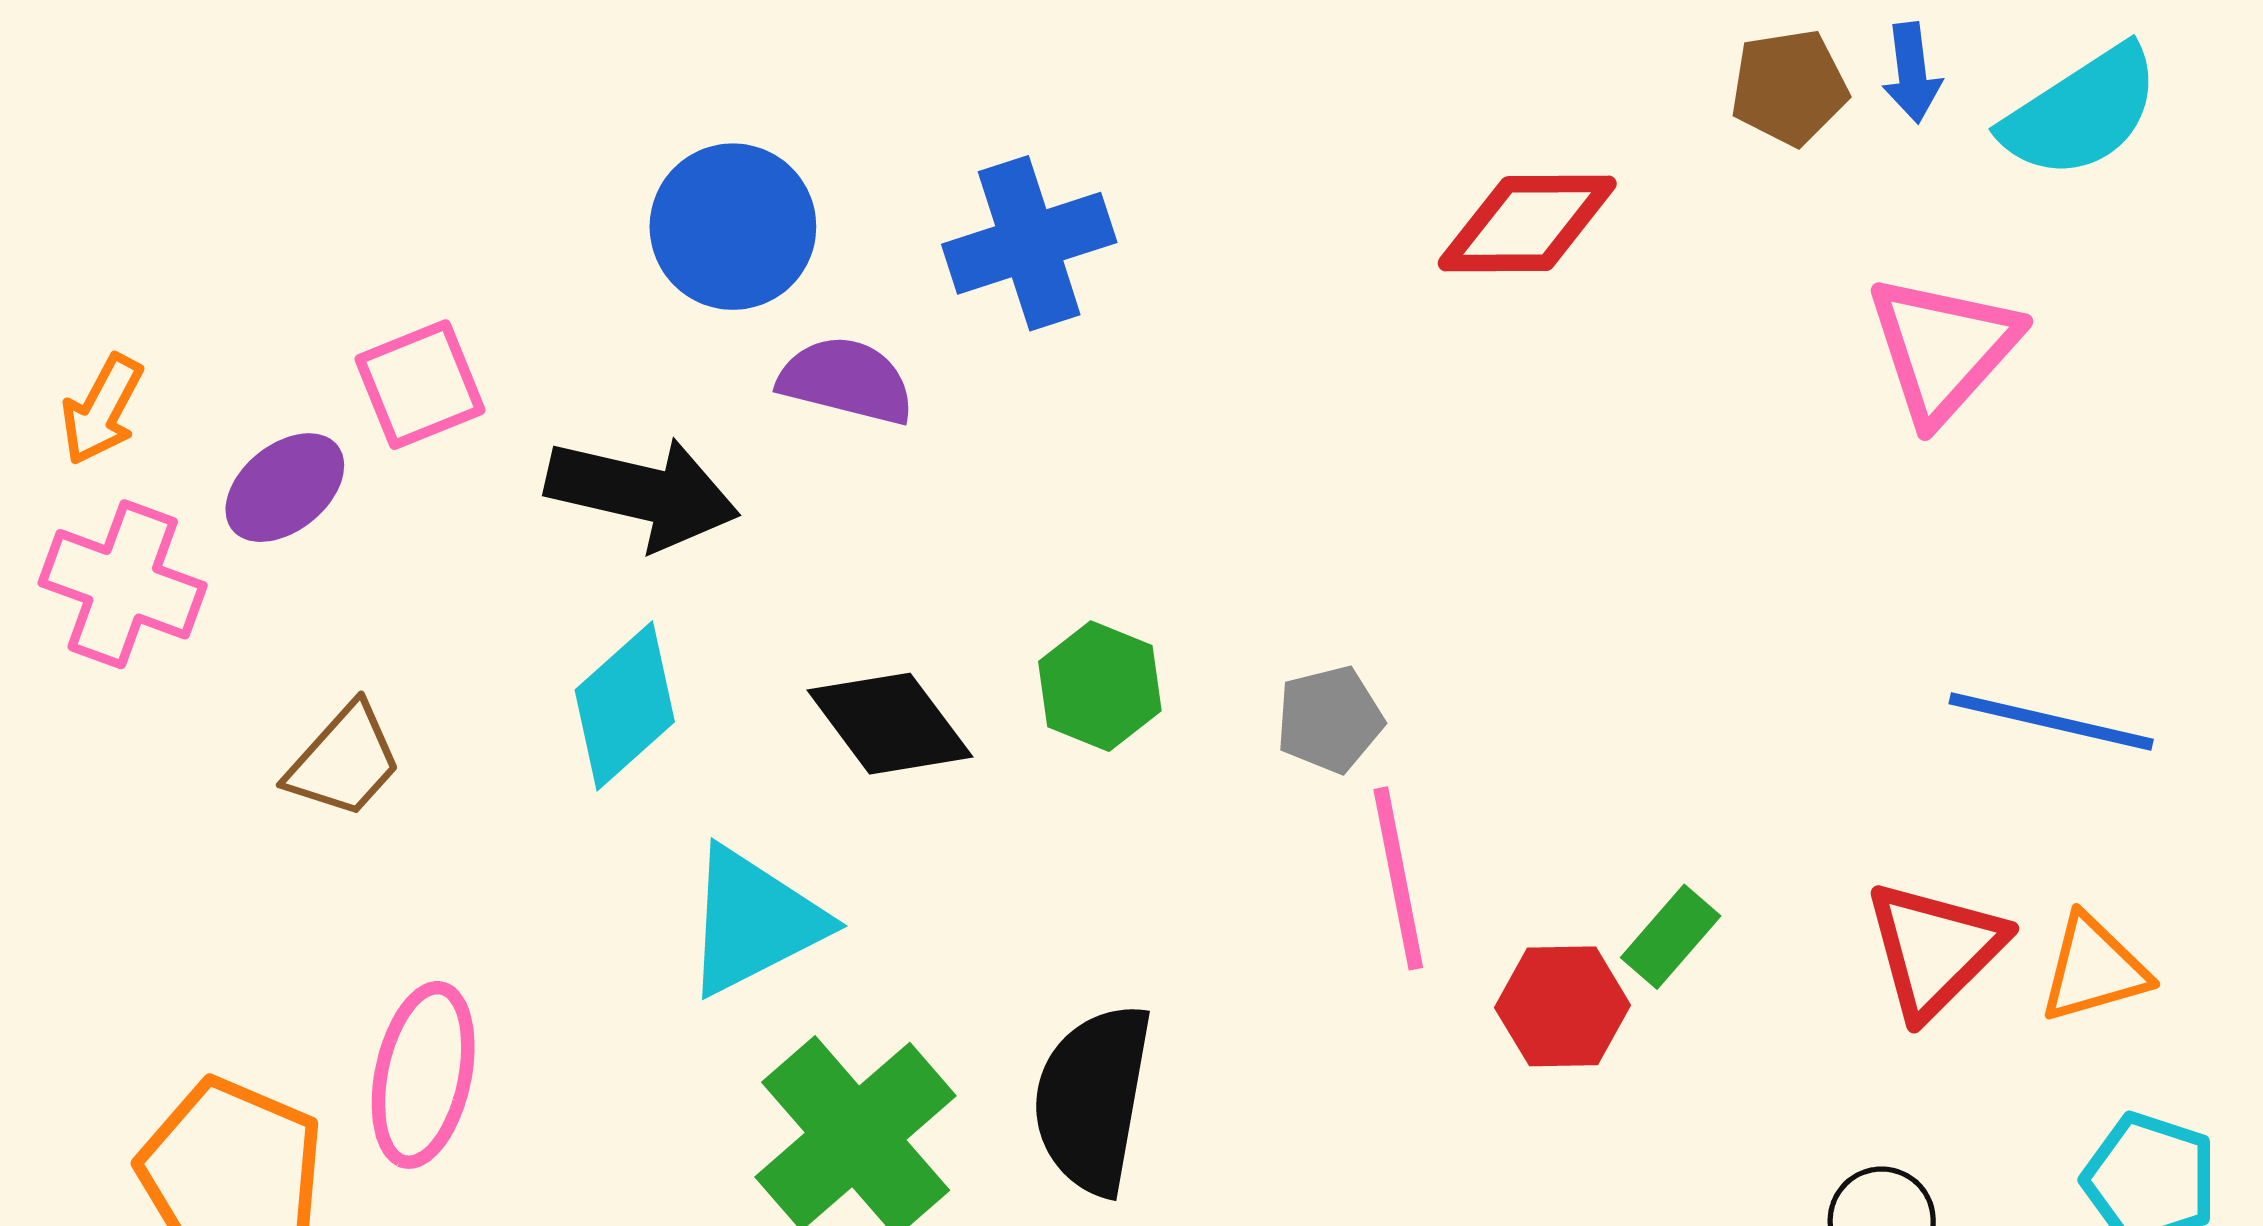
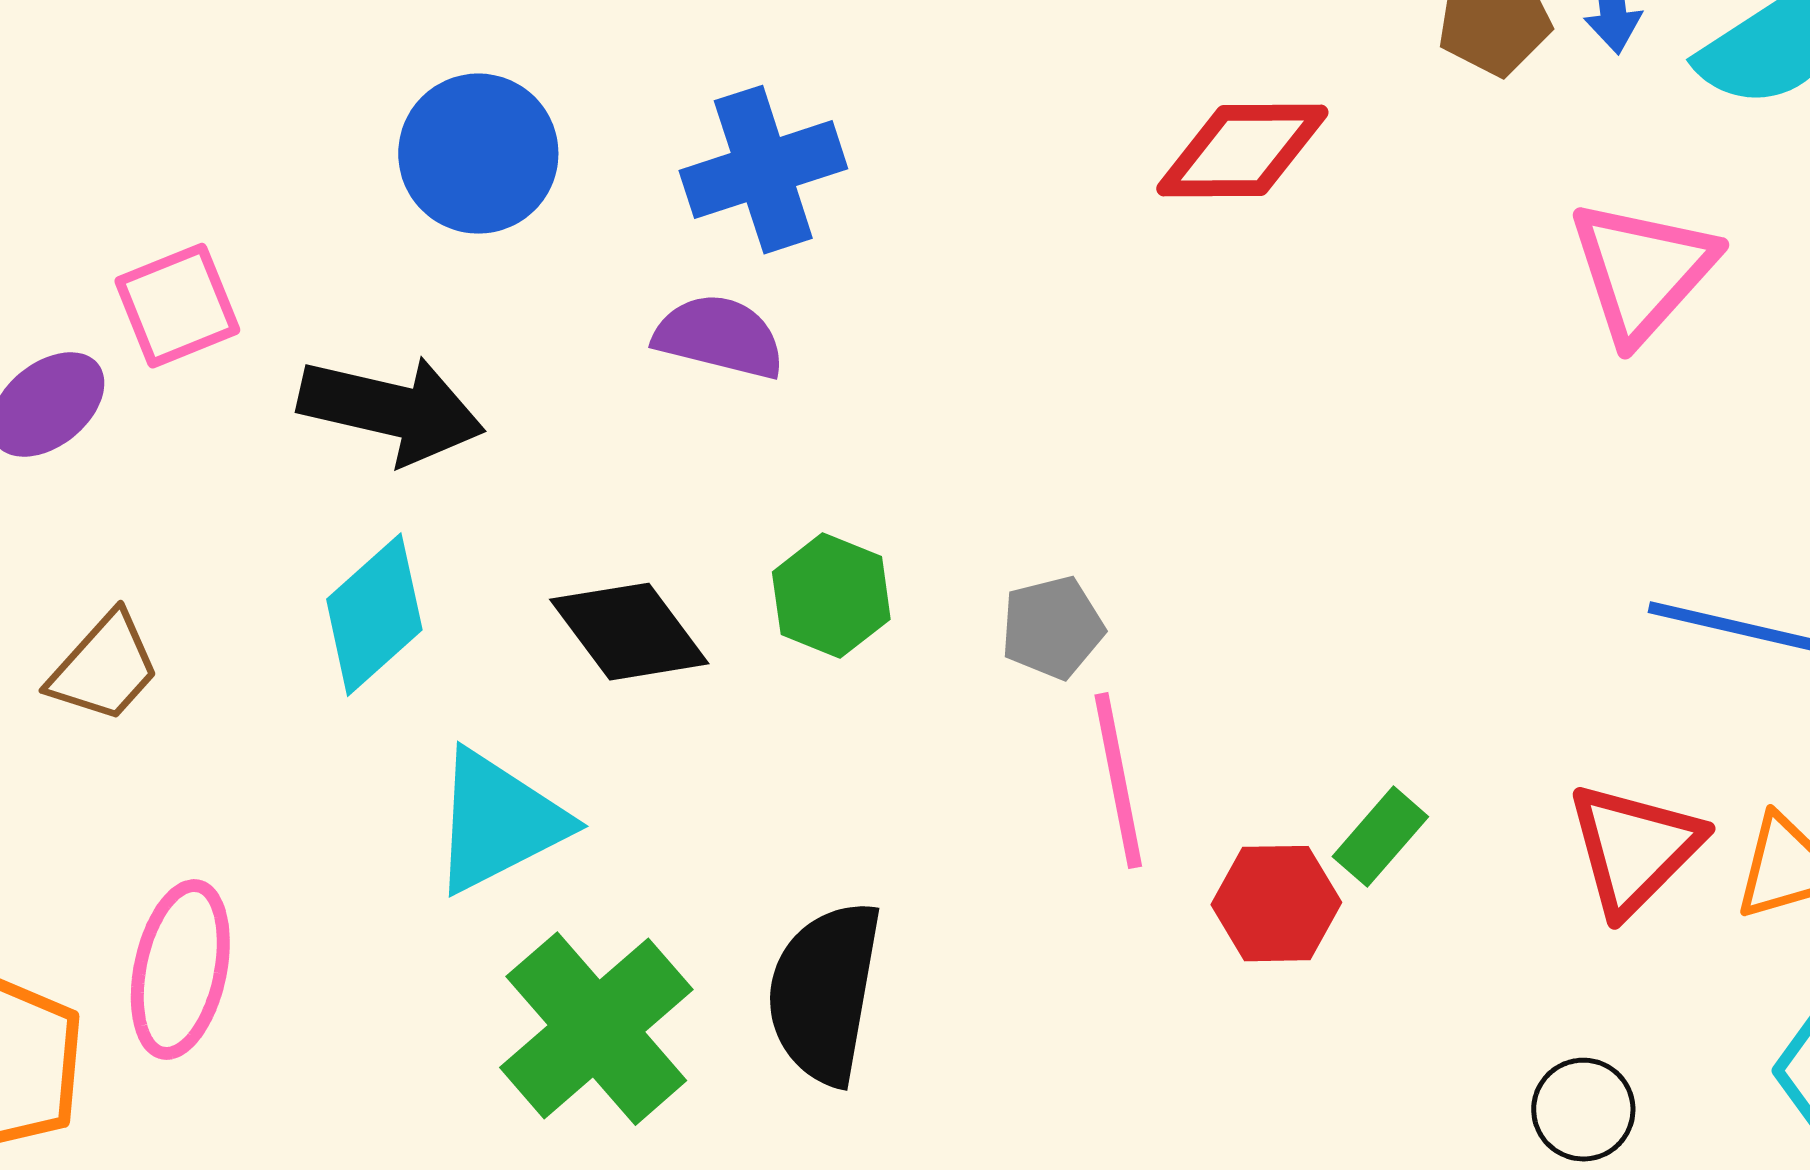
purple semicircle: (846, 380) -> (719, 337), moved

